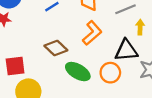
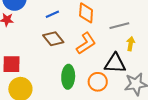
brown diamond: (56, 48) -> (53, 39), moved
green ellipse: (78, 72) -> (68, 77), turned 55

